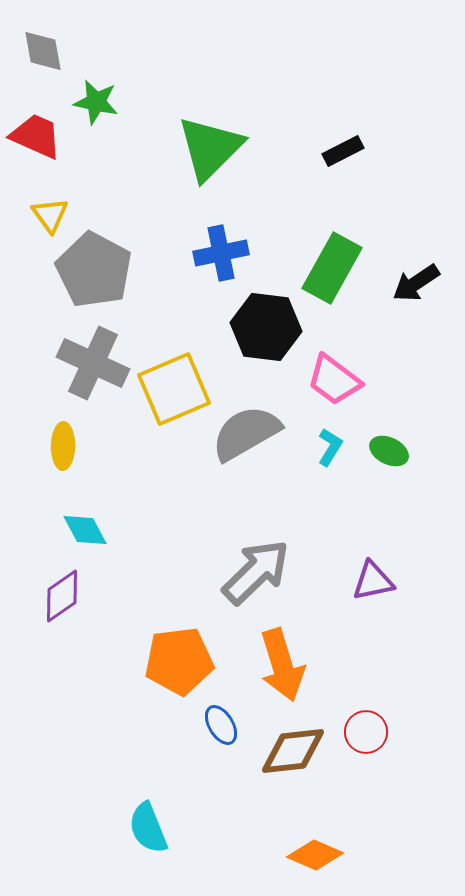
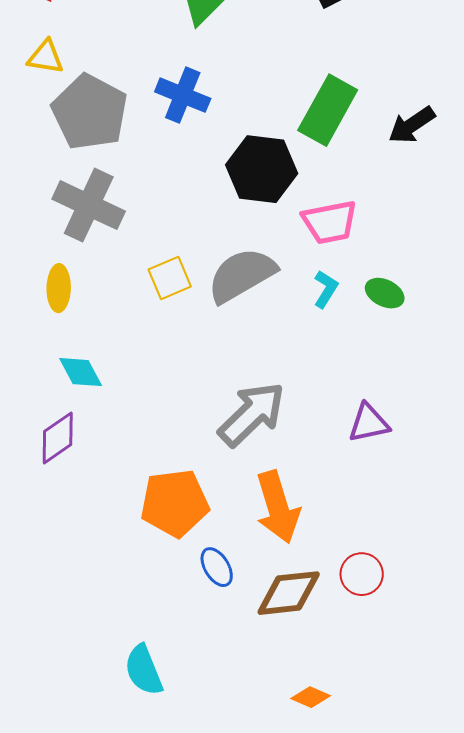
yellow triangle: (50, 215) -> (46, 57), turned -45
blue cross: (221, 253) -> (183, 95), moved, turned 34
pink trapezoid: (334, 380) -> (330, 222), turned -48
yellow square: (174, 389) -> (170, 278), moved, size x0.6
orange diamond: (315, 855) -> (311, 697), size x0.7

